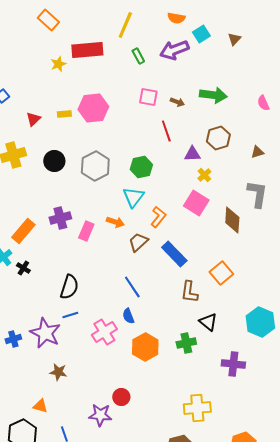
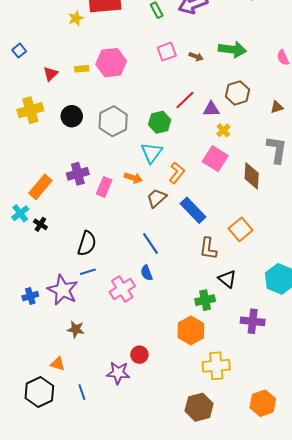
pink square: (148, 97) -> (167, 52), turned -30
red line: (166, 131) -> (185, 100), moved, turned 65
orange hexagon: (145, 347) -> (191, 330), moved

